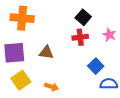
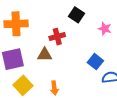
red cross: (80, 37) -> (57, 37), moved
orange arrow: (52, 87) -> (54, 88), turned 72

